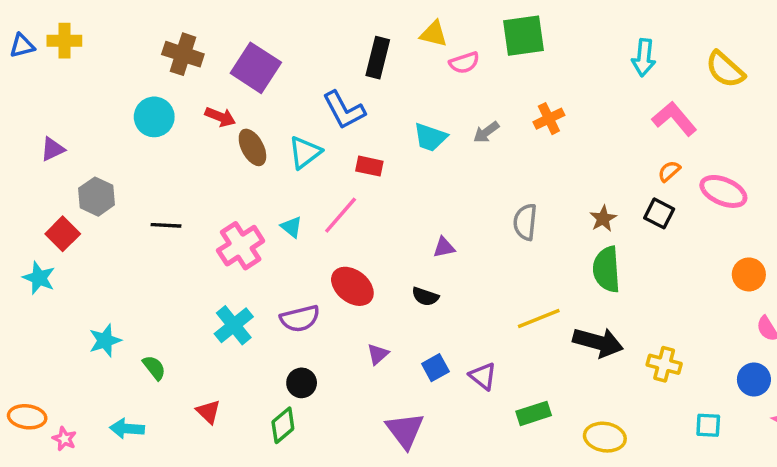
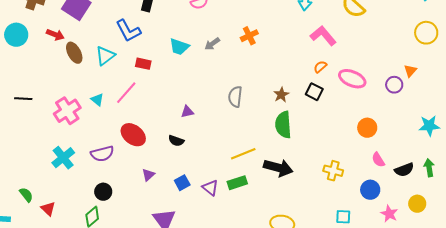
yellow cross: (664, 364) -> (333, 171), moved
green semicircle: (154, 368) -> (26, 195), moved
green rectangle: (534, 413) -> (237, 183), moved

